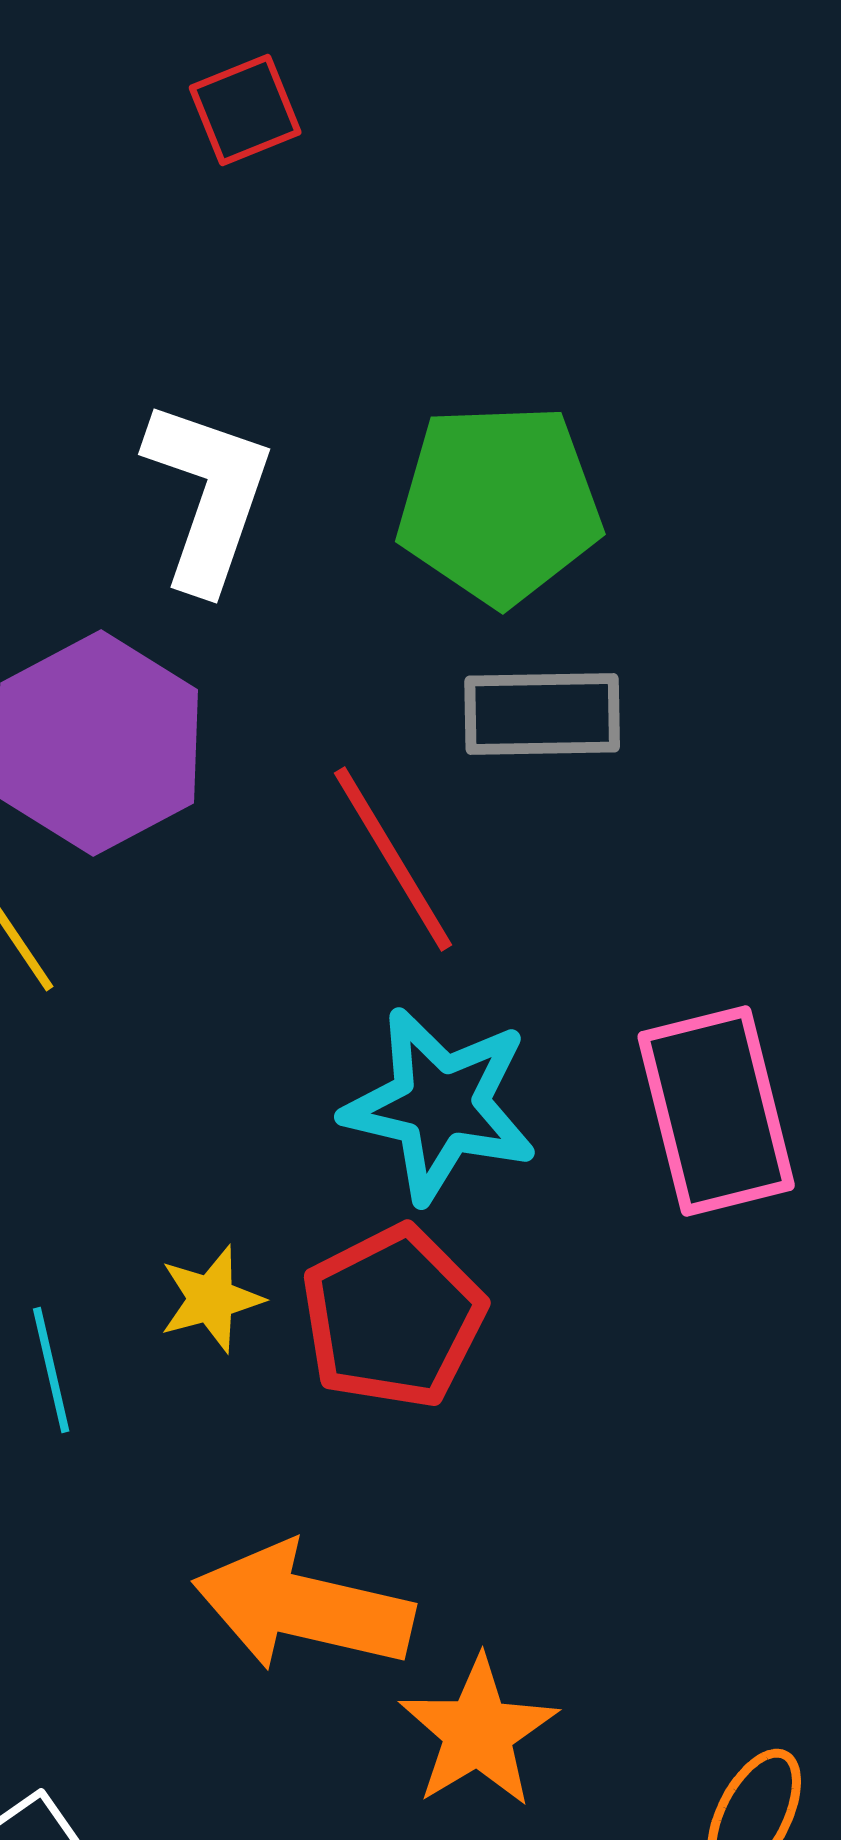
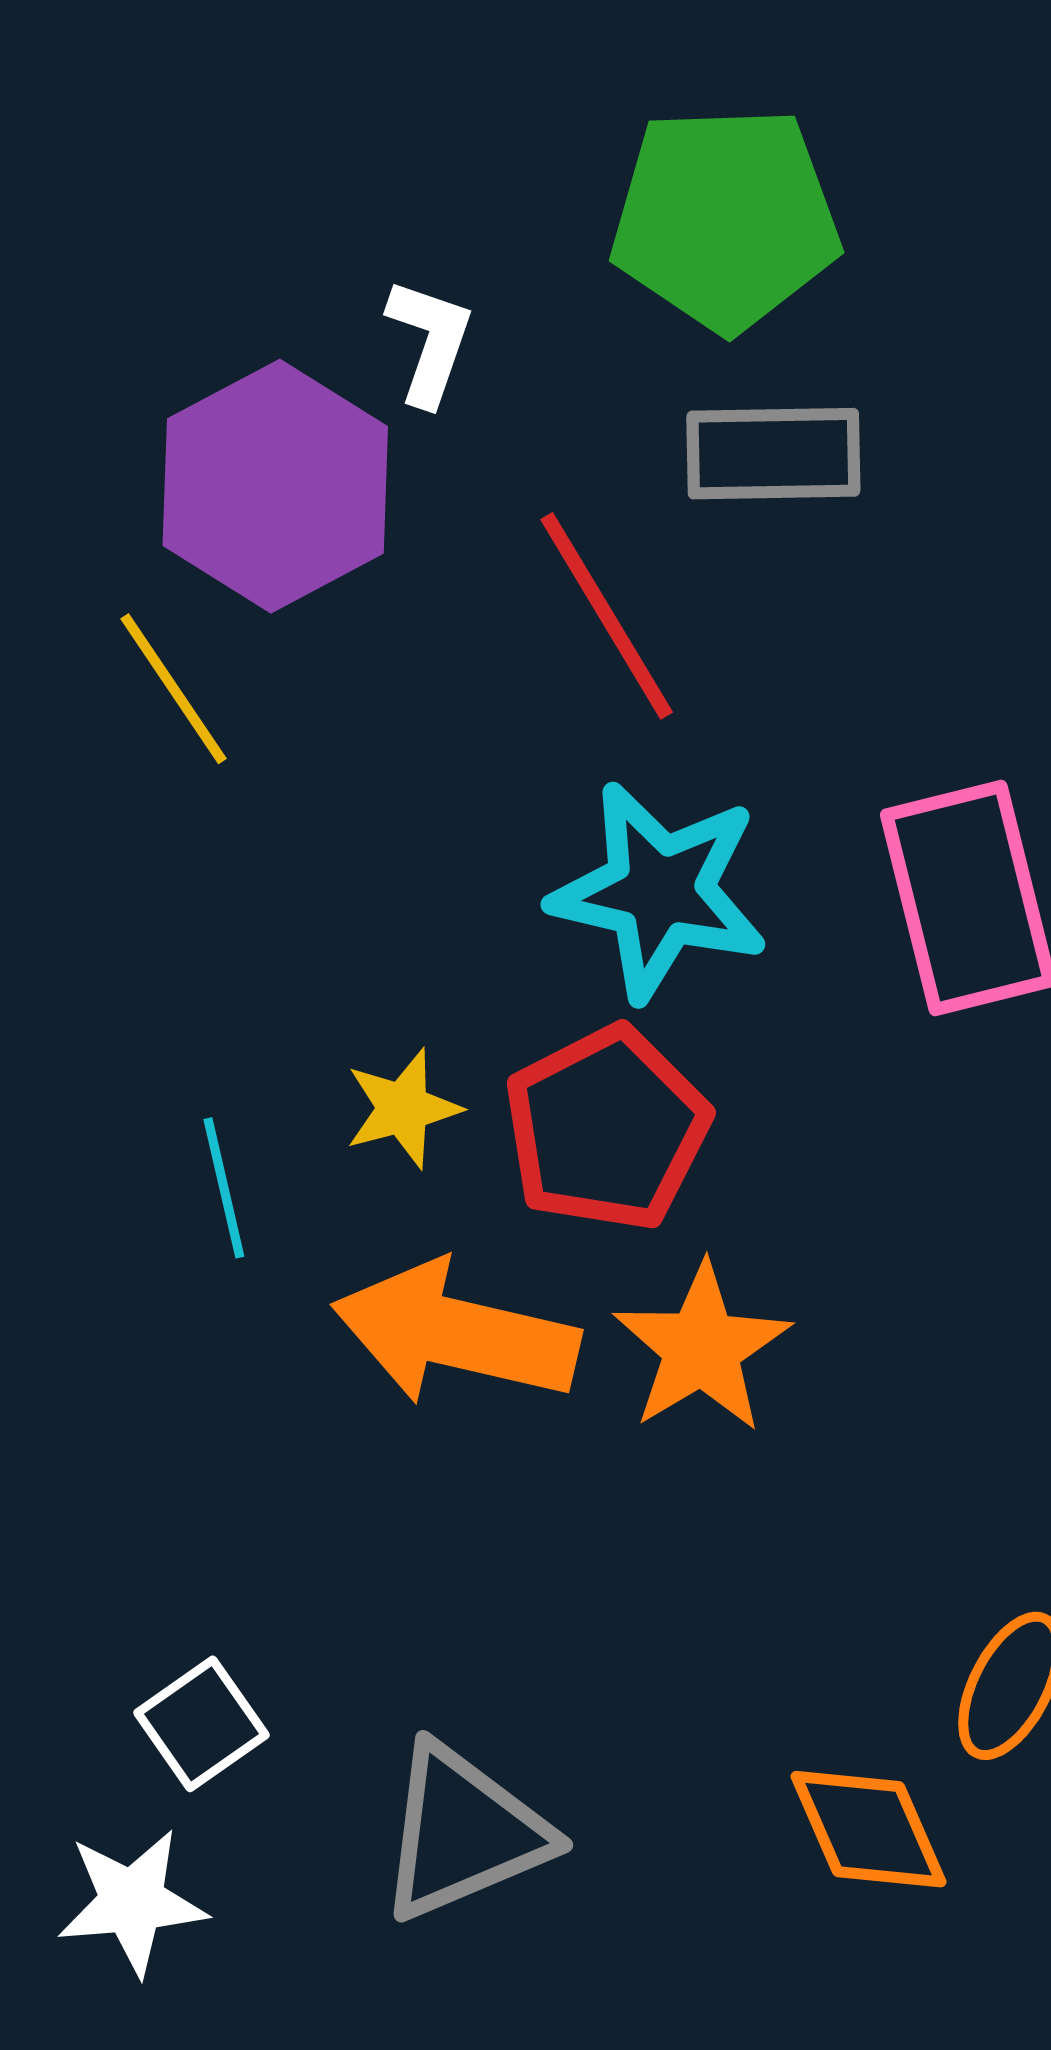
white L-shape: (208, 495) -> (430, 342), moved, size x0.6
orange arrow: (303, 1607) -> (456, 1333), moved
orange star: (478, 1732) -> (702, 1348), moved

